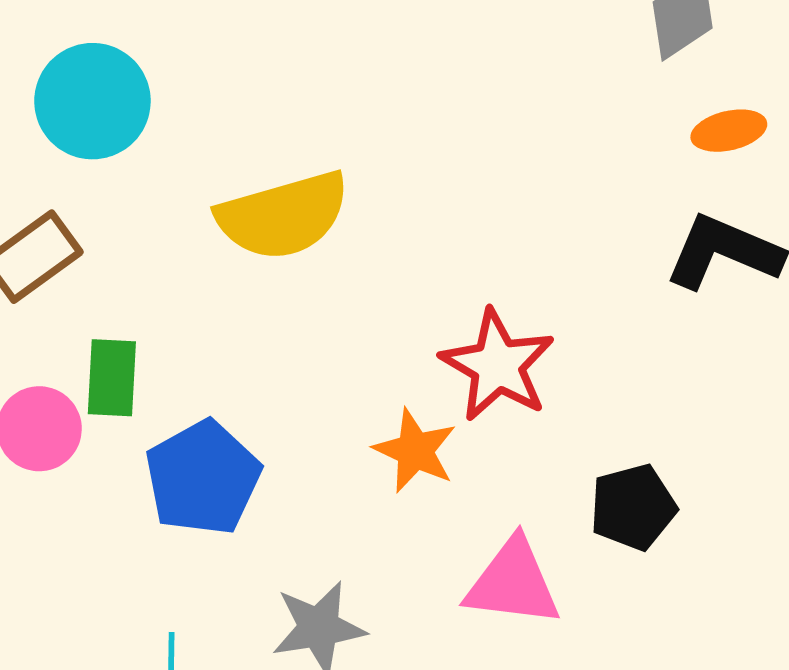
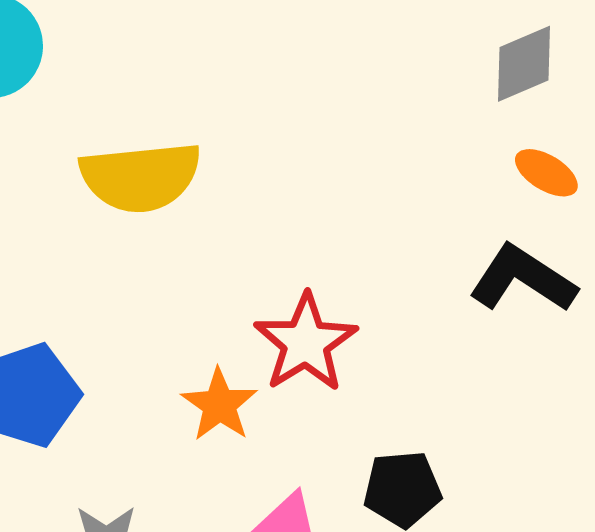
orange ellipse: (729, 131) -> (546, 173), turned 34

